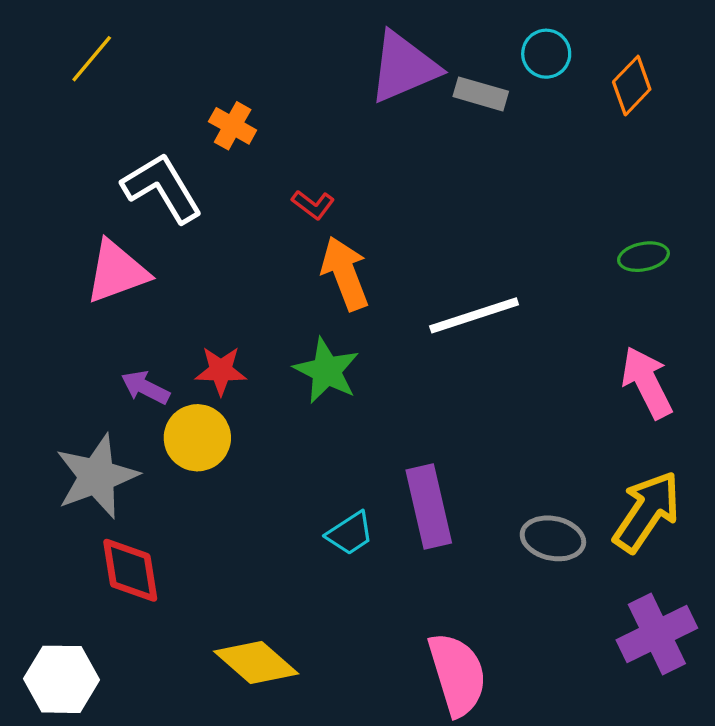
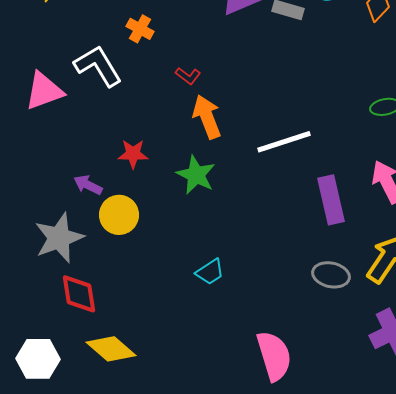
pink triangle: (117, 272) -> (44, 91), moved
red star: (221, 371) -> (133, 154), moved
purple rectangle: (429, 507) -> (331, 200), moved
yellow diamond: (256, 662) -> (111, 349), moved

